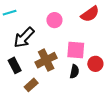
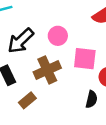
pink circle: (54, 20) -> (58, 36), moved
black semicircle: (74, 71) -> (91, 99), moved

